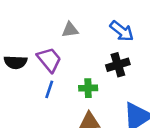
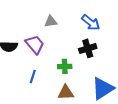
blue line: (49, 89) -> (33, 76), moved

